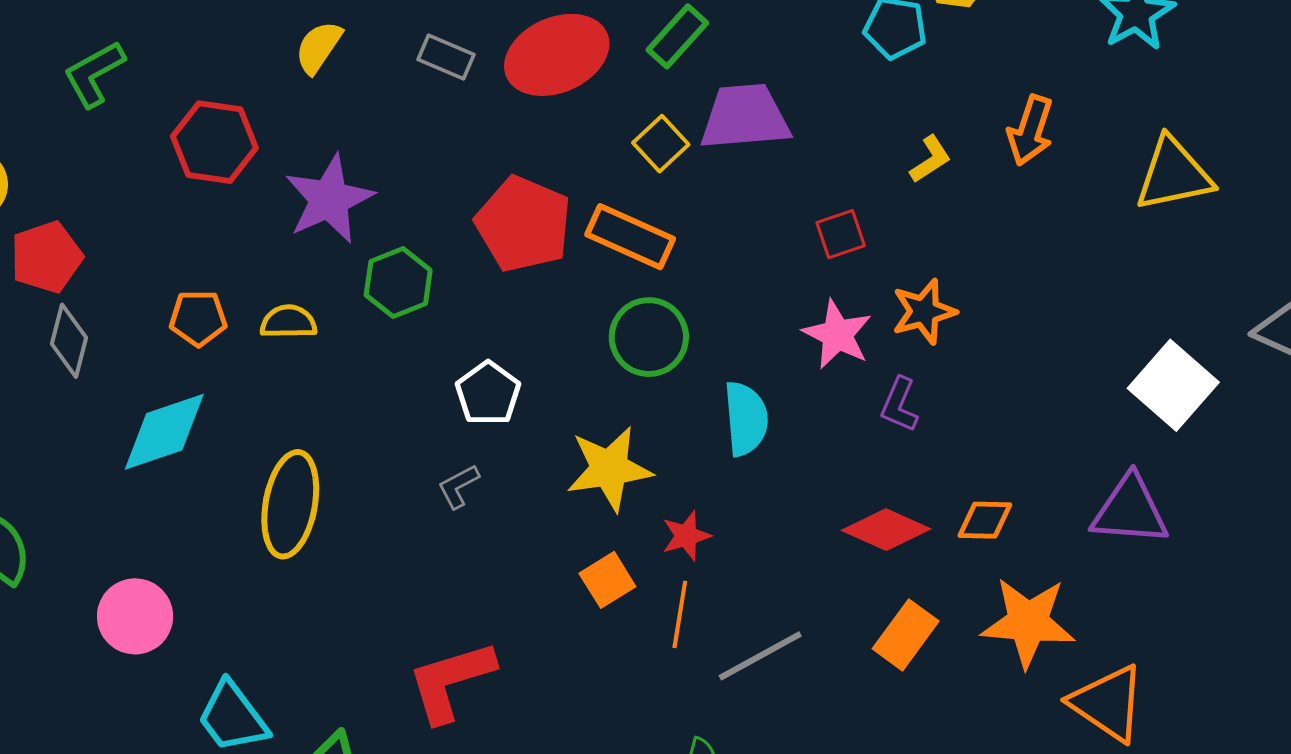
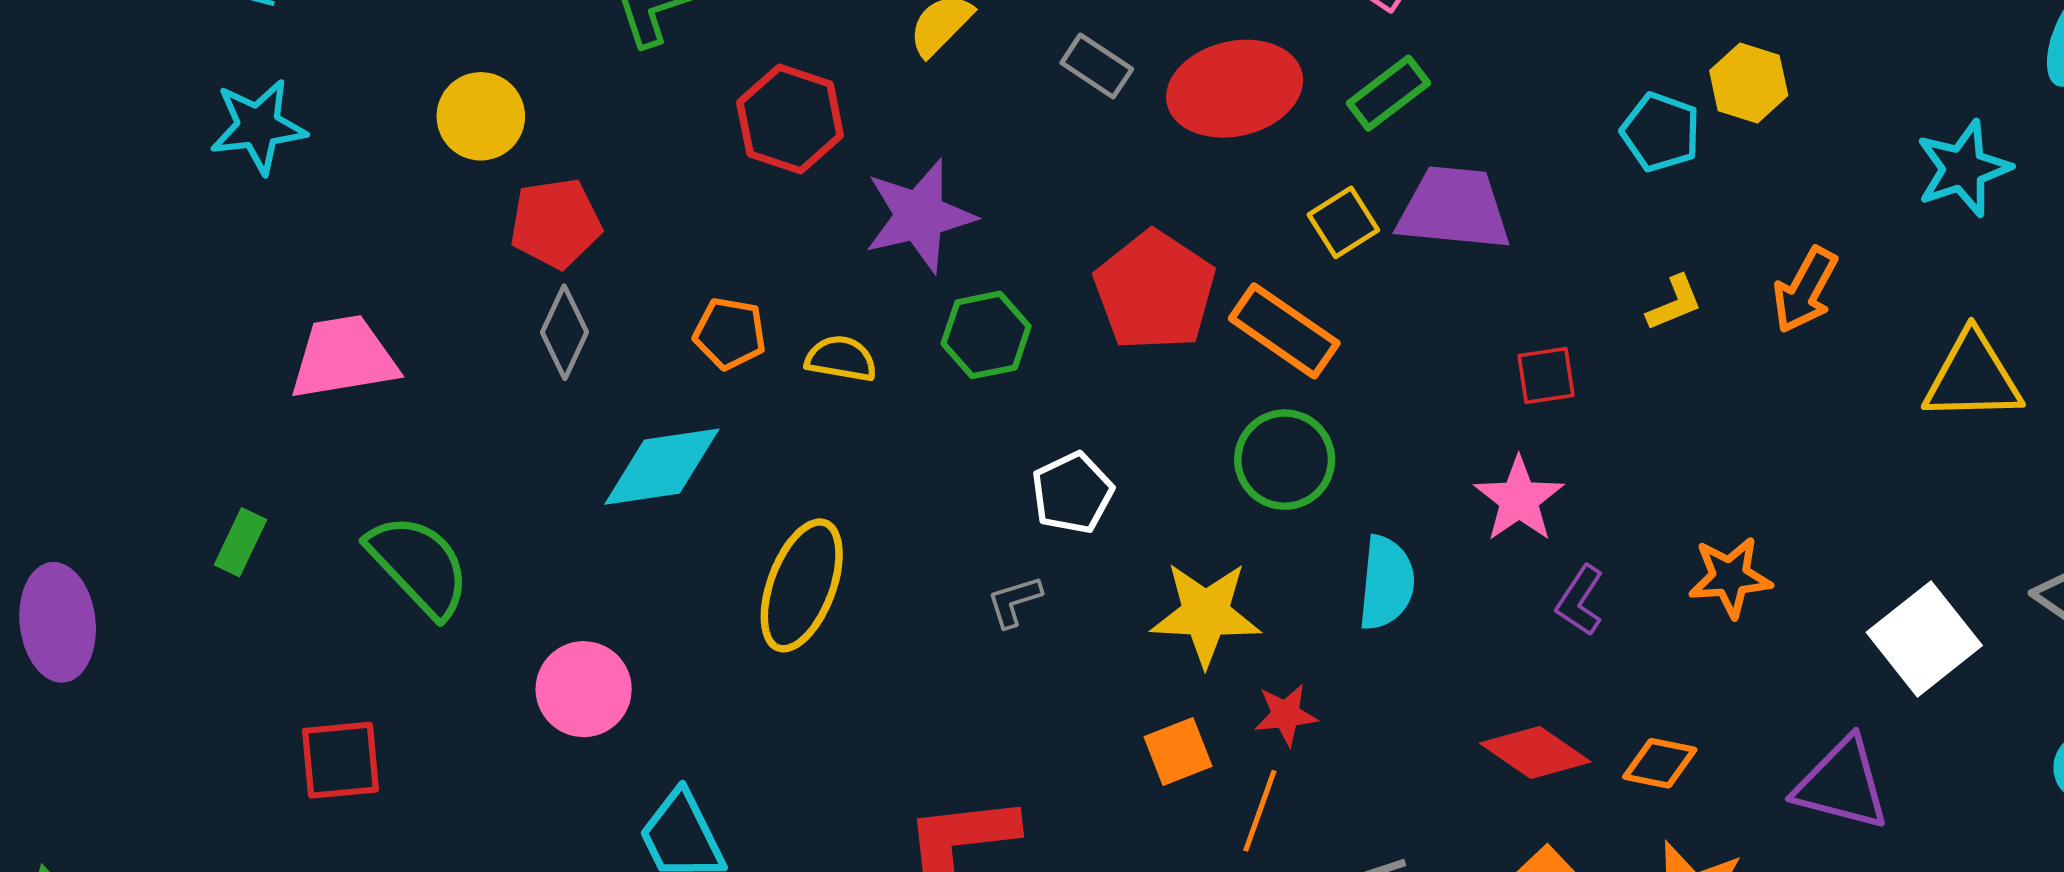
orange star: (924, 311) -> (1730, 577), moved

